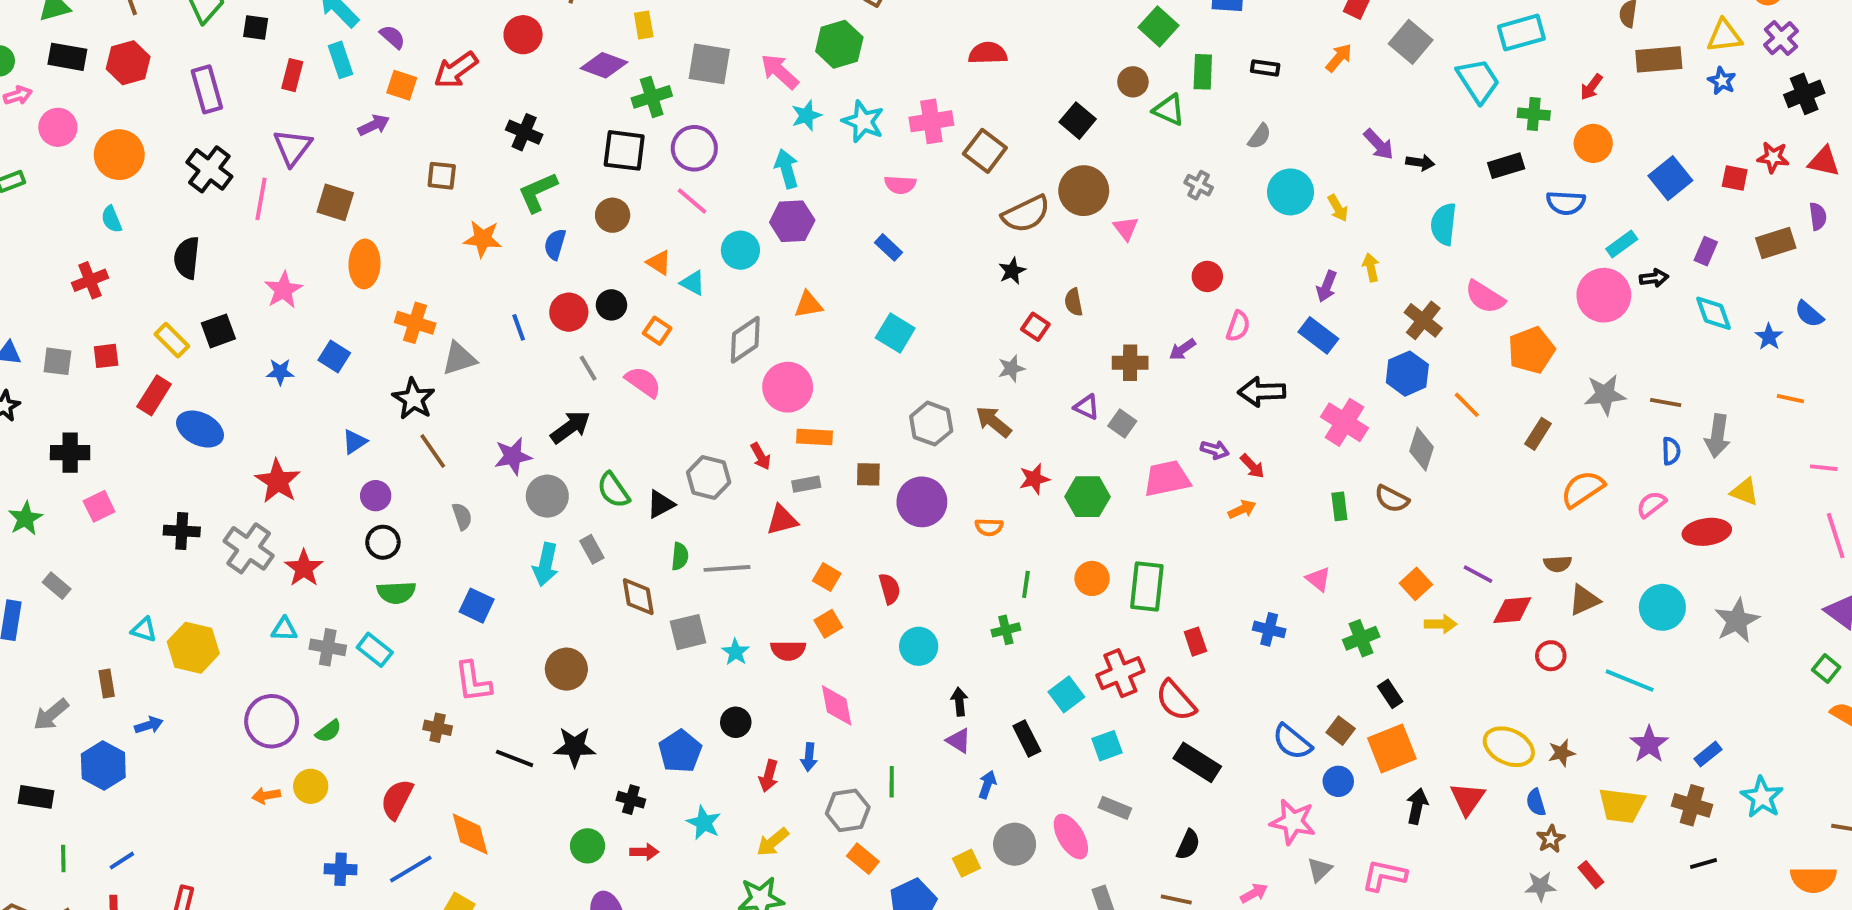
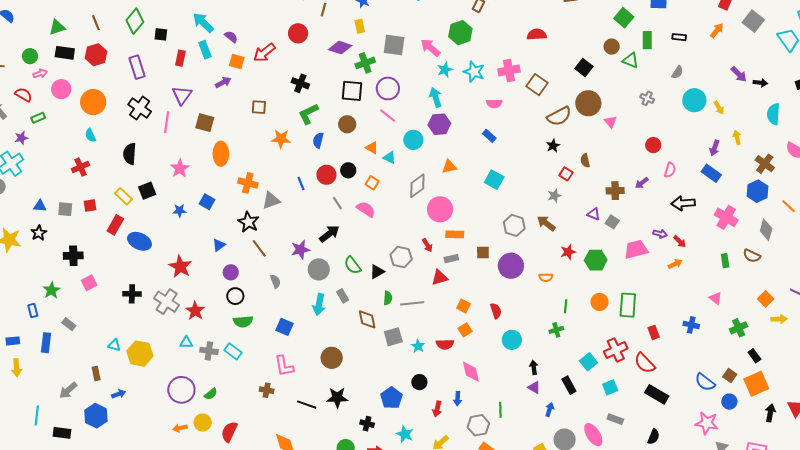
red semicircle: (397, 799) -> (229, 432), moved

